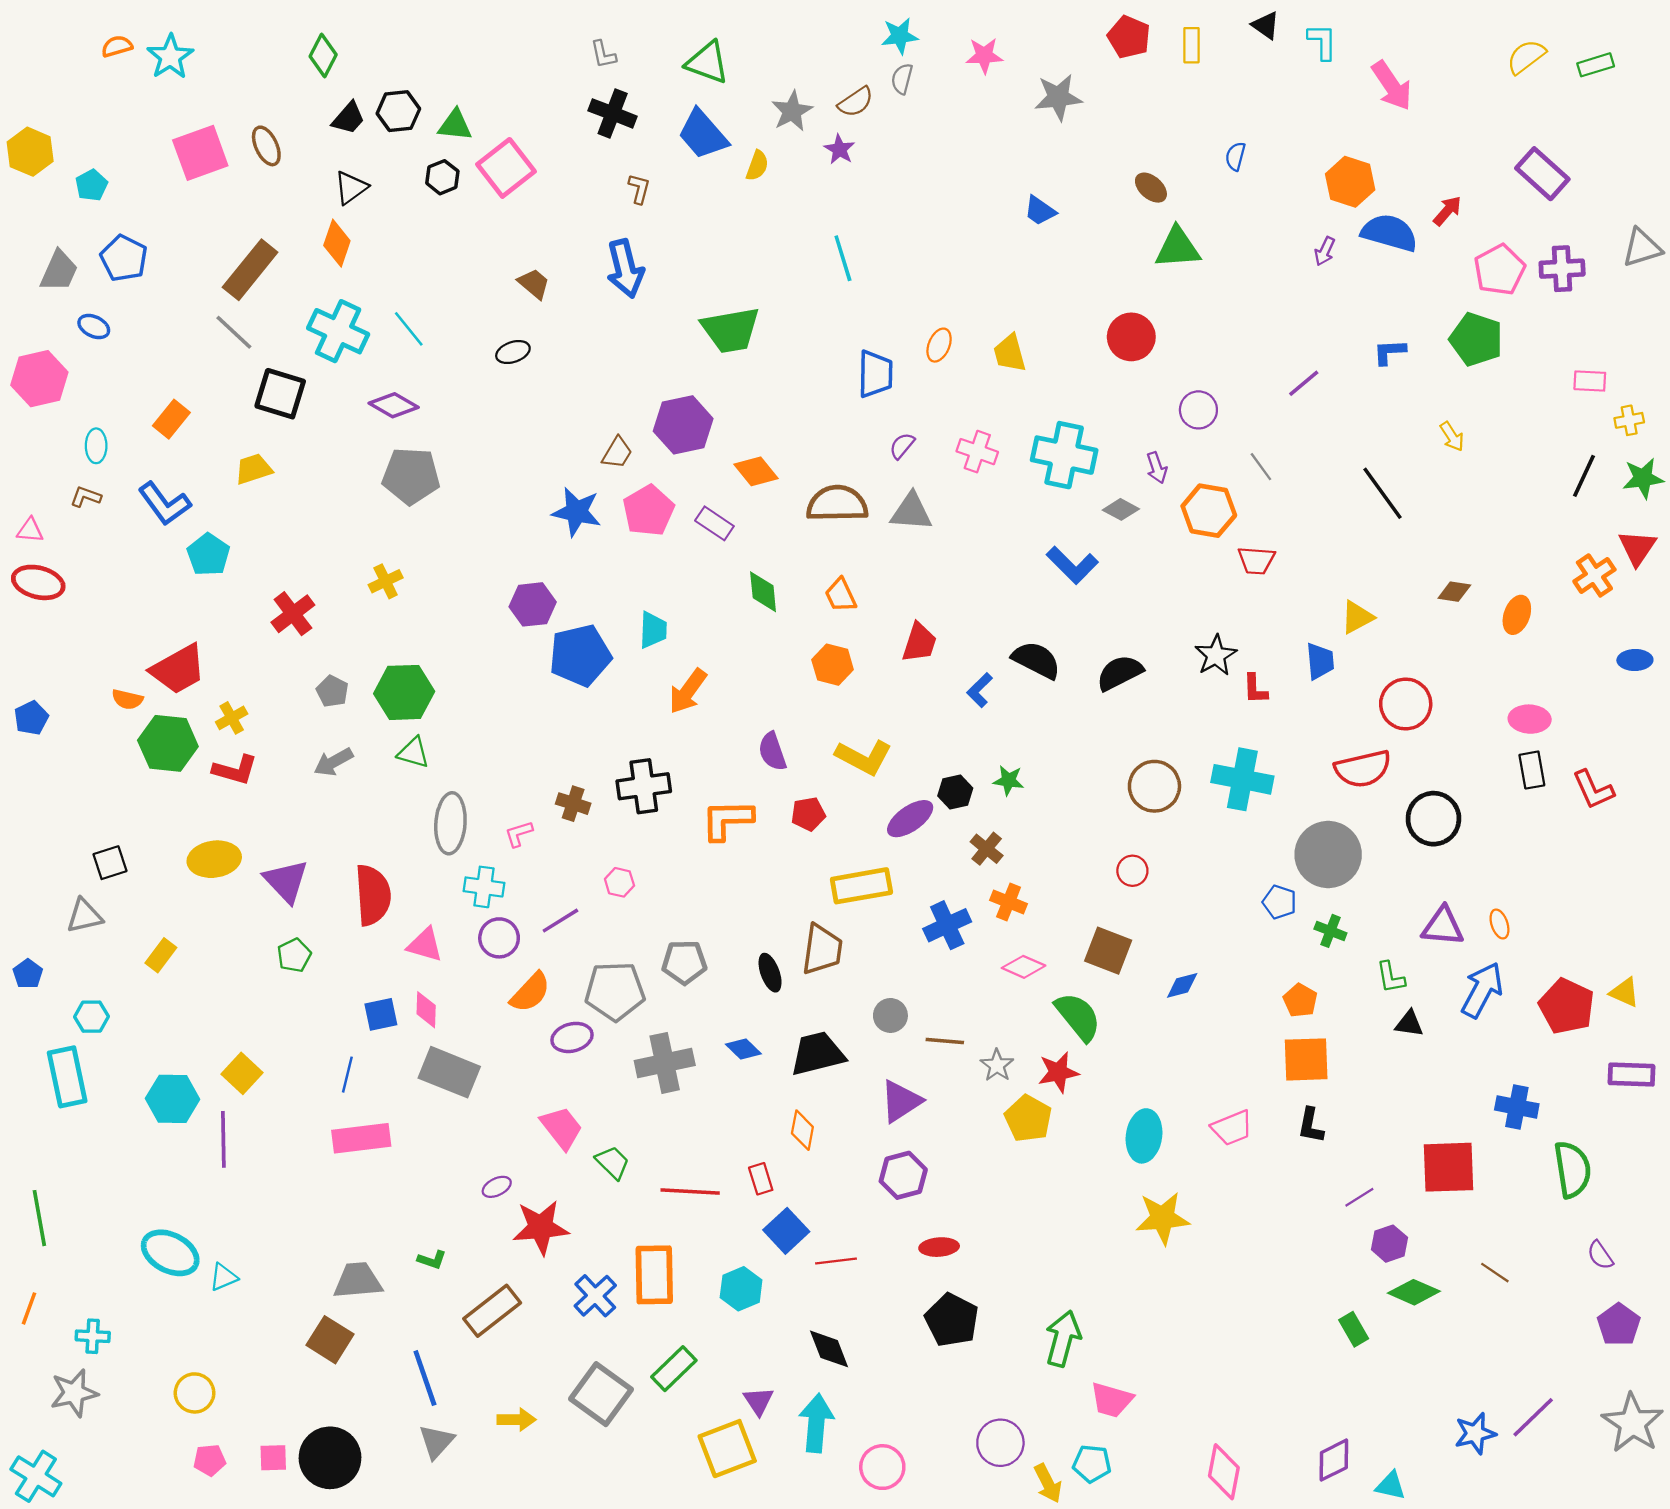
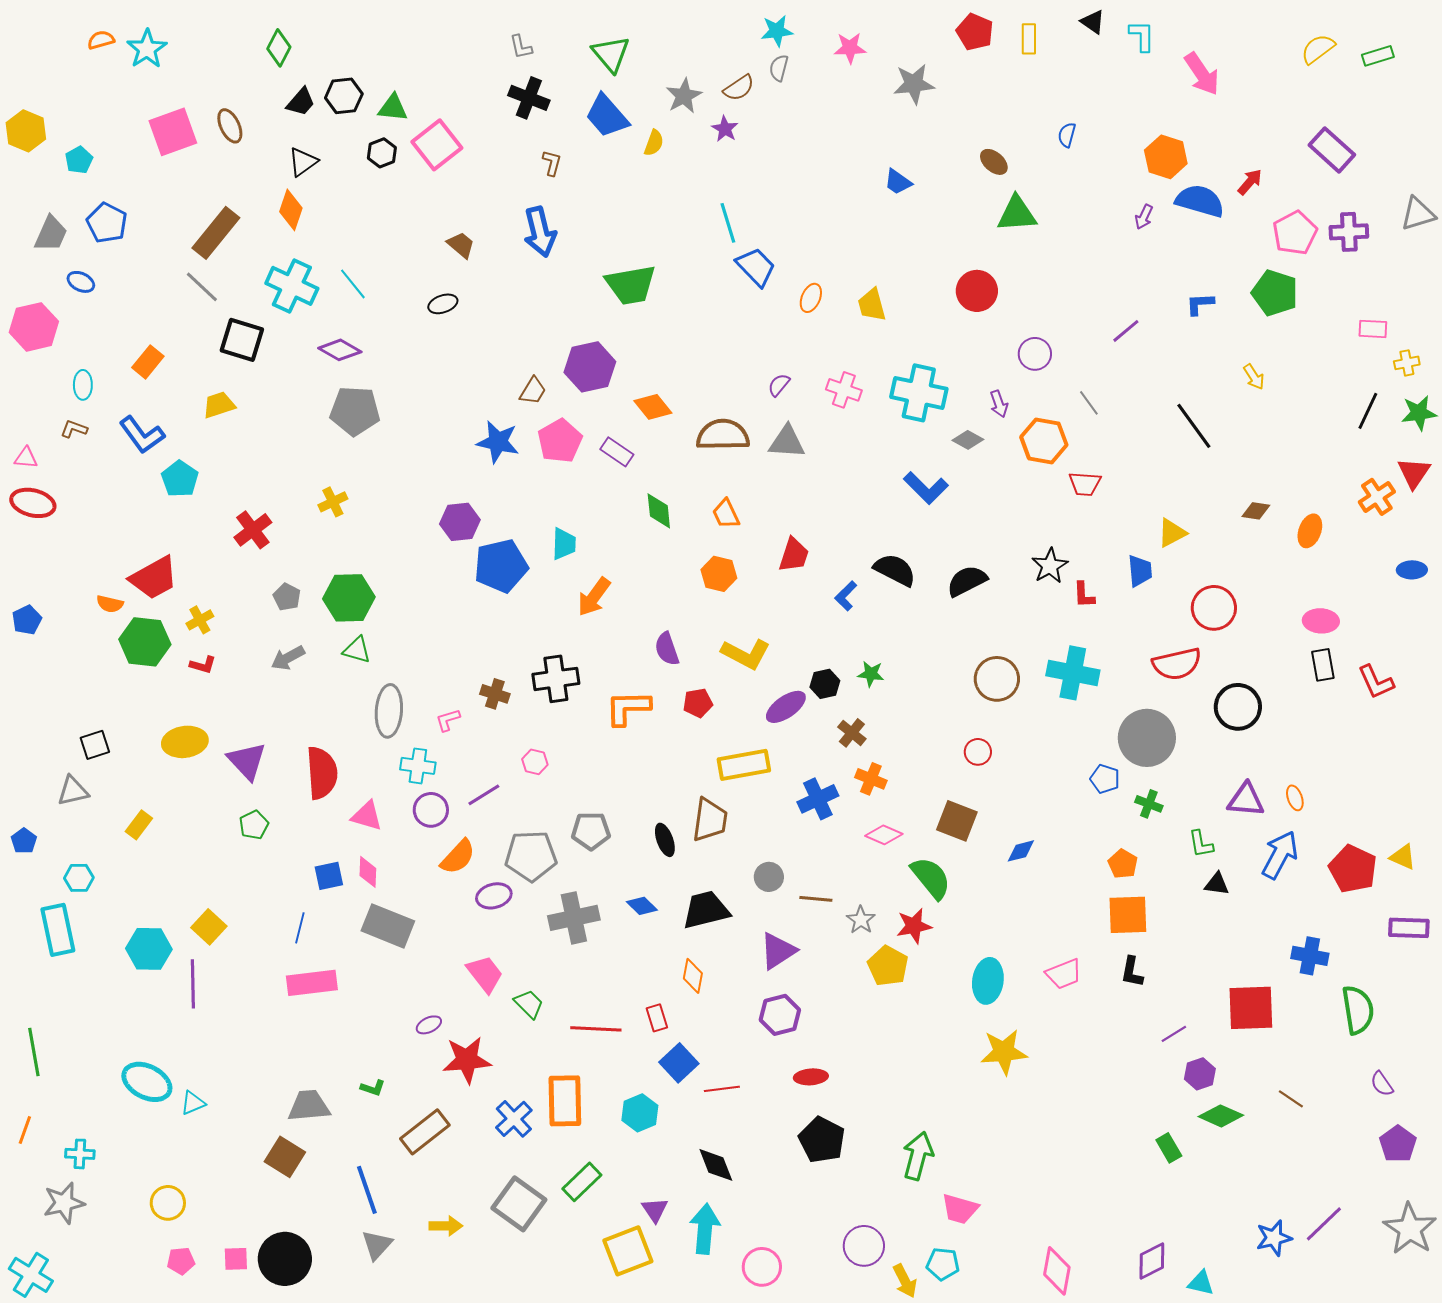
green triangle: (707, 63) -> (611, 54), turned 30
blue trapezoid: (875, 374) -> (756, 267), moved, turned -45
red L-shape: (235, 770) -> (203, 665), size x0.7

